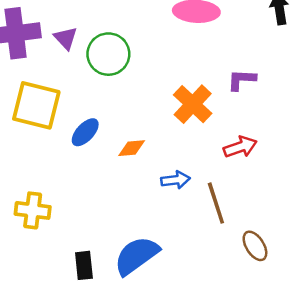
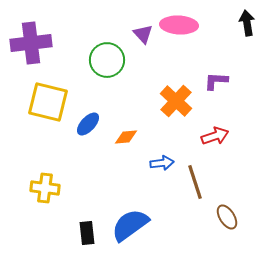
purple triangle: (66, 38) -> (143, 34), moved

